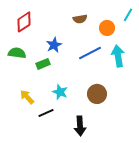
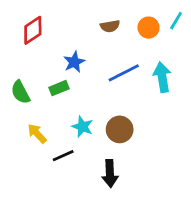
orange circle: (107, 28) -> (149, 28), moved
green semicircle: (17, 53) -> (20, 92), moved, turned -126
brown circle: (97, 94) -> (120, 129), moved

